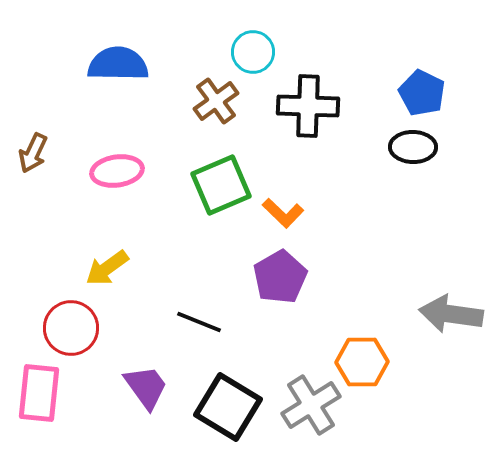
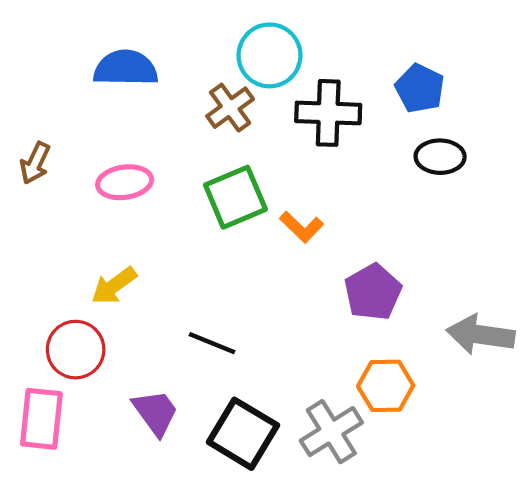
cyan circle: (253, 52) -> (270, 55), size x1.4
blue pentagon: (422, 93) -> (420, 88), moved
purple pentagon: (280, 277) -> (373, 292), moved

